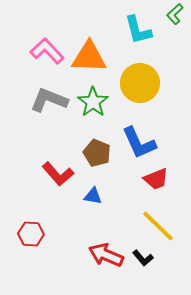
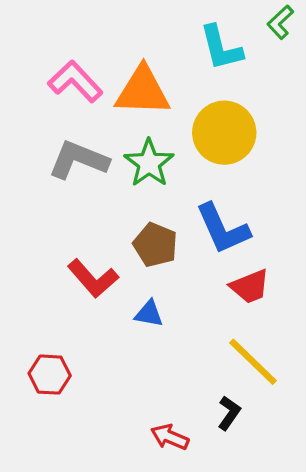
red arrow: (106, 255) -> (170, 437), moved, size x0.7
black L-shape: (143, 258) -> (229, 413), turned -105

